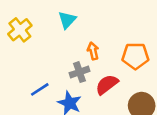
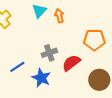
orange arrow: (93, 51) -> (59, 16), moved

